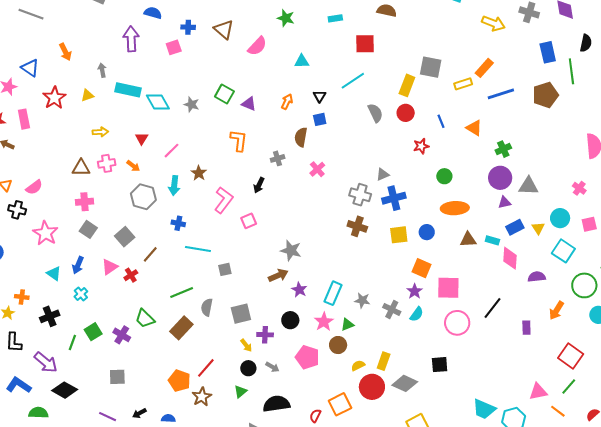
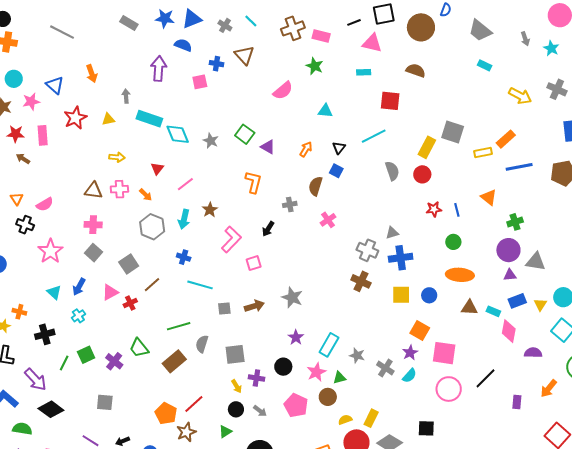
brown triangle: (224, 29) -> (244, 55), moved
blue square: (320, 119) -> (336, 171), turned 32
blue line: (441, 121) -> (457, 210), moved
brown arrow: (278, 275) -> (254, 306), moved

